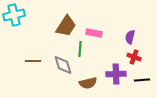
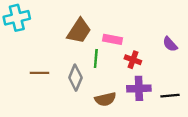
purple semicircle: (130, 37) -> (170, 44), moved, turned -56
red cross: (134, 57) -> (133, 60), moved
gray diamond: (63, 65) -> (75, 78), turned 40

